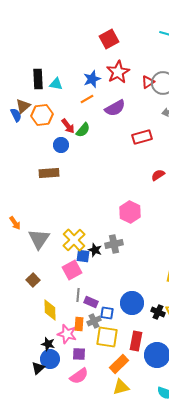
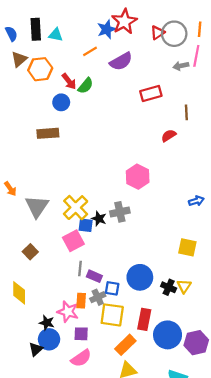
blue star: (92, 79) -> (107, 29), moved
blue semicircle: (16, 115) -> (11, 34), moved
yellow diamond: (50, 310) -> (19, 293), moved

